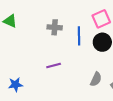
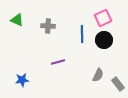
gray cross: (55, 27) -> (48, 26), moved

